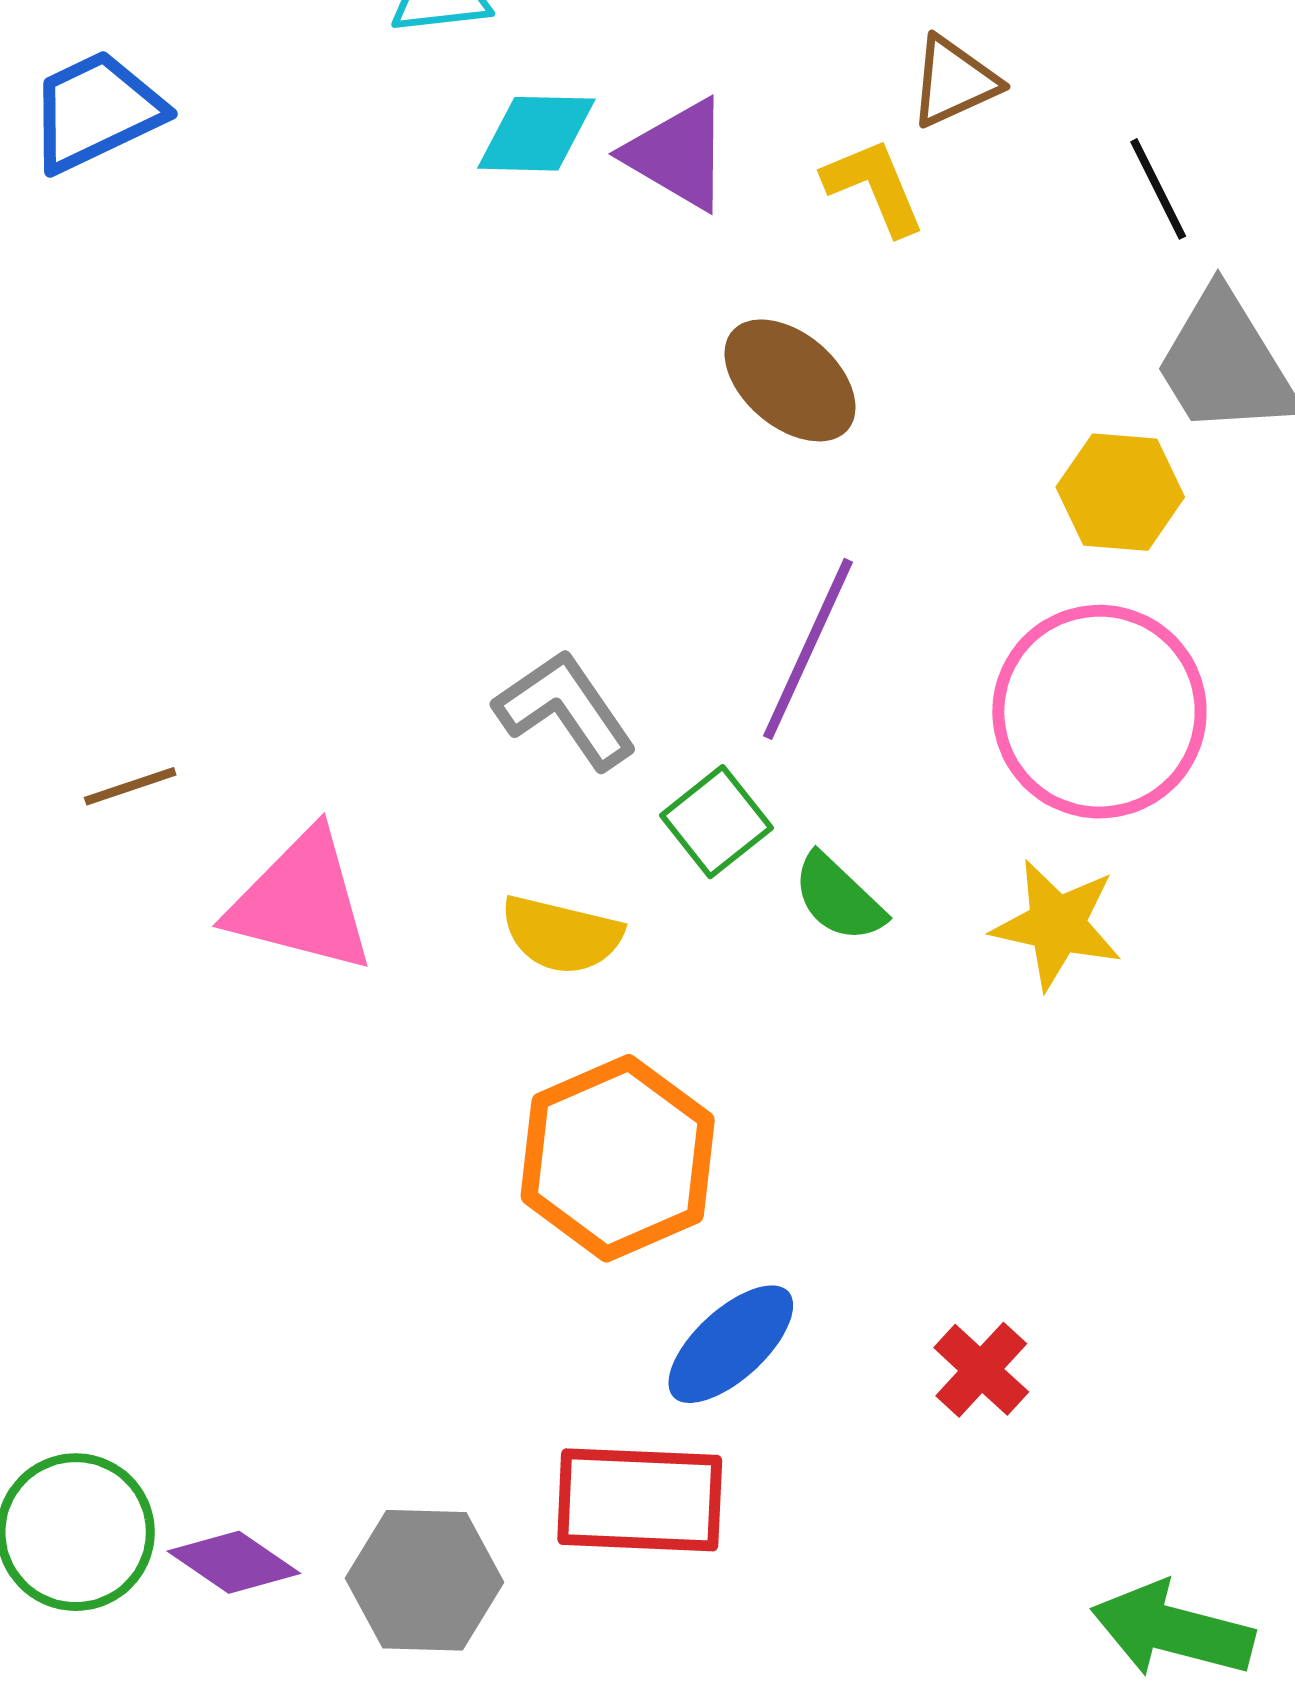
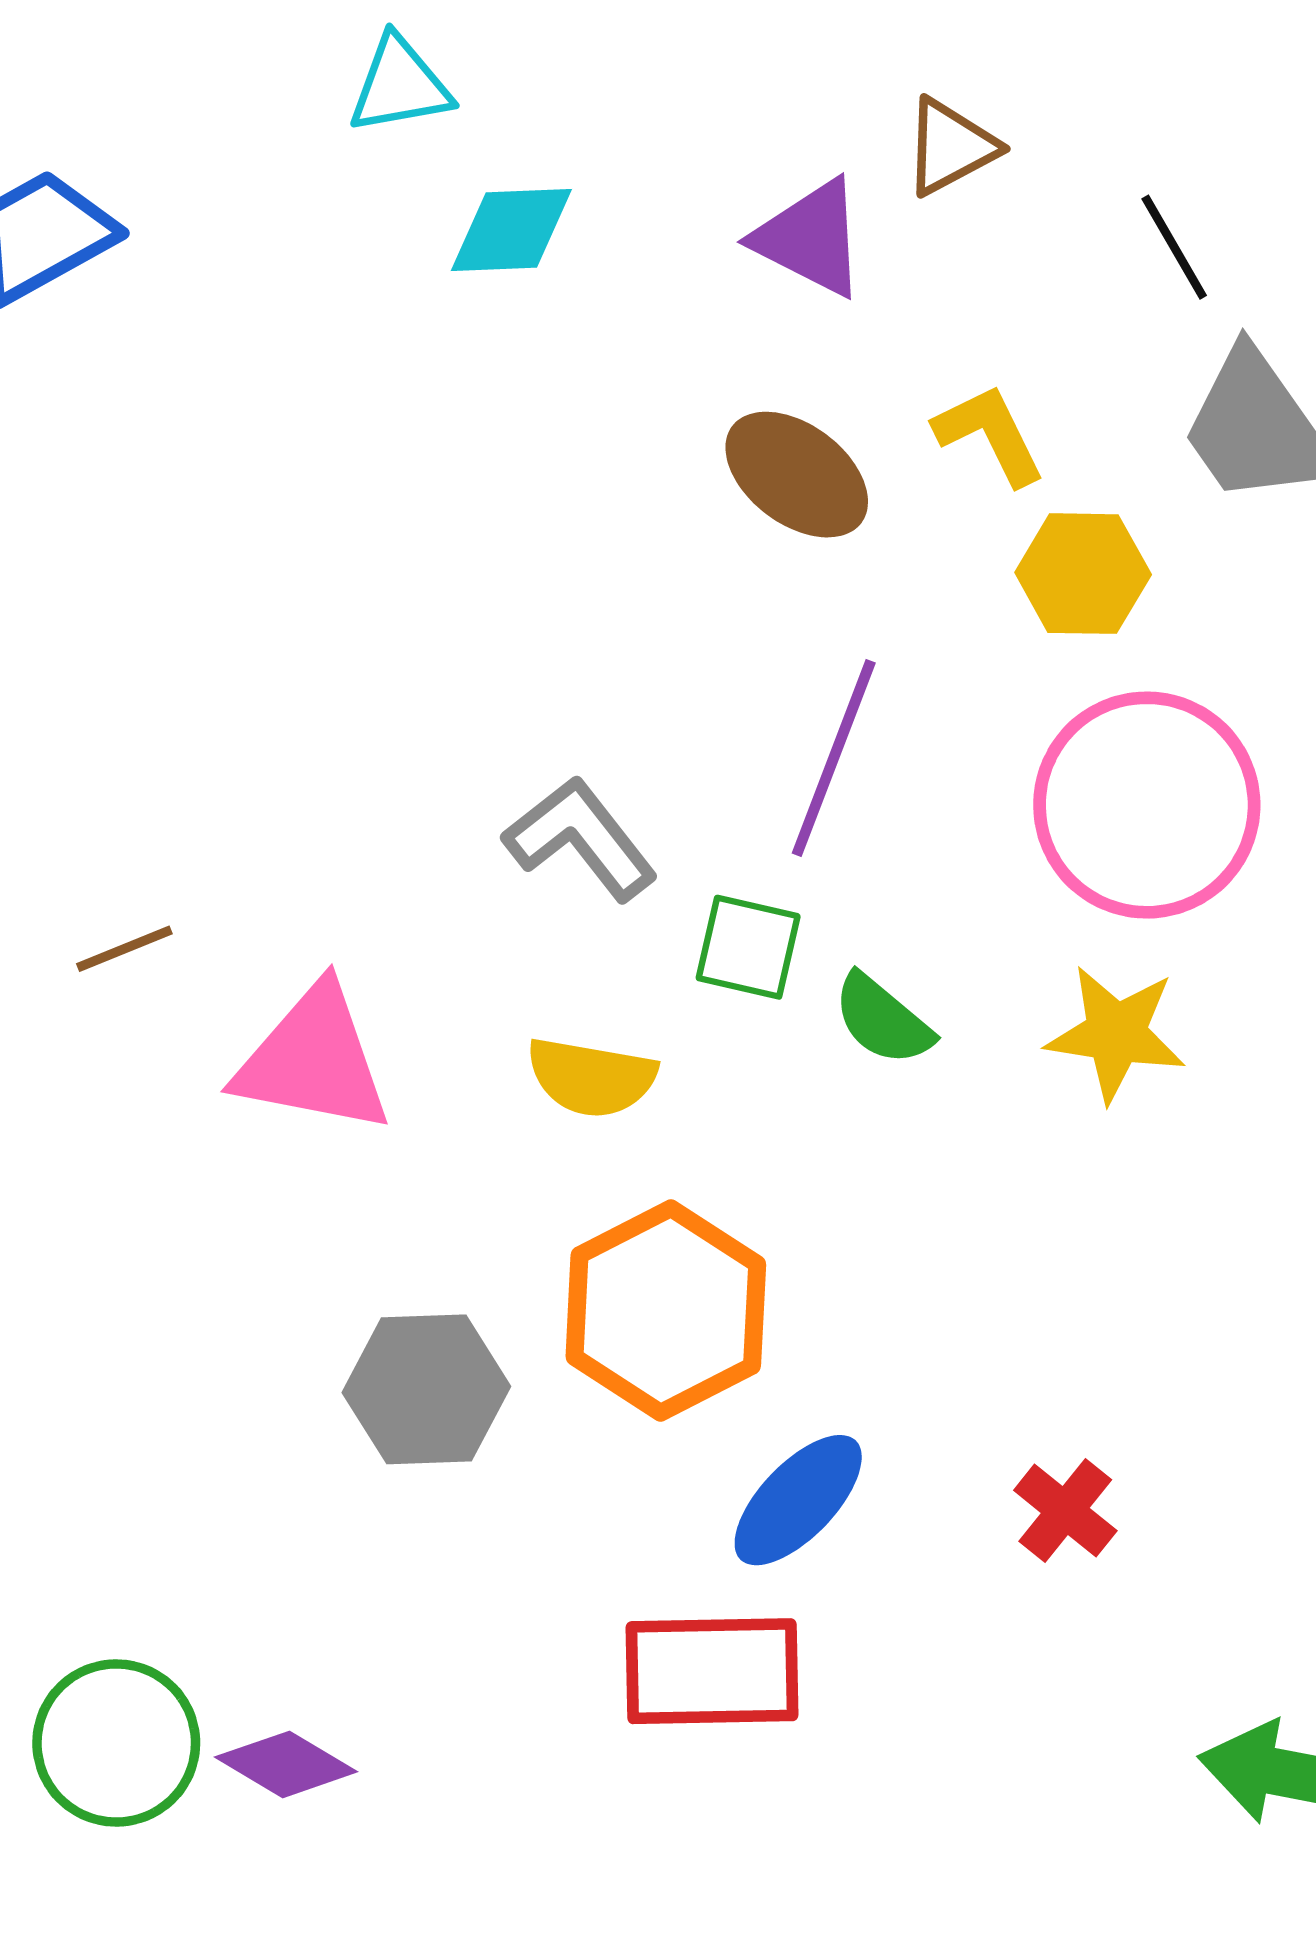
purple triangle: (678, 154) -> (810, 238), moved
yellow L-shape: (874, 187) -> (990, 435), moved
yellow hexagon: (1120, 492) -> (1083, 574), moved
green square: (716, 822) -> (748, 947), turned -35
gray hexagon: (425, 1580) -> (426, 1389), moved

